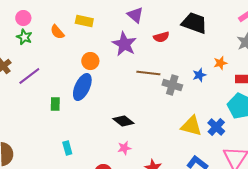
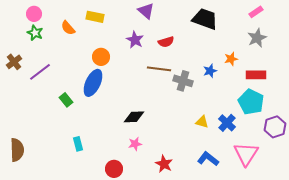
red semicircle: (161, 37) -> (166, 42), moved
purple star: (124, 44) -> (135, 40), size x0.7
green rectangle: (55, 104) -> (66, 100), turned -40
black diamond: (123, 121) -> (134, 117), turned -40
yellow triangle: (191, 126) -> (202, 122), size x0.6

